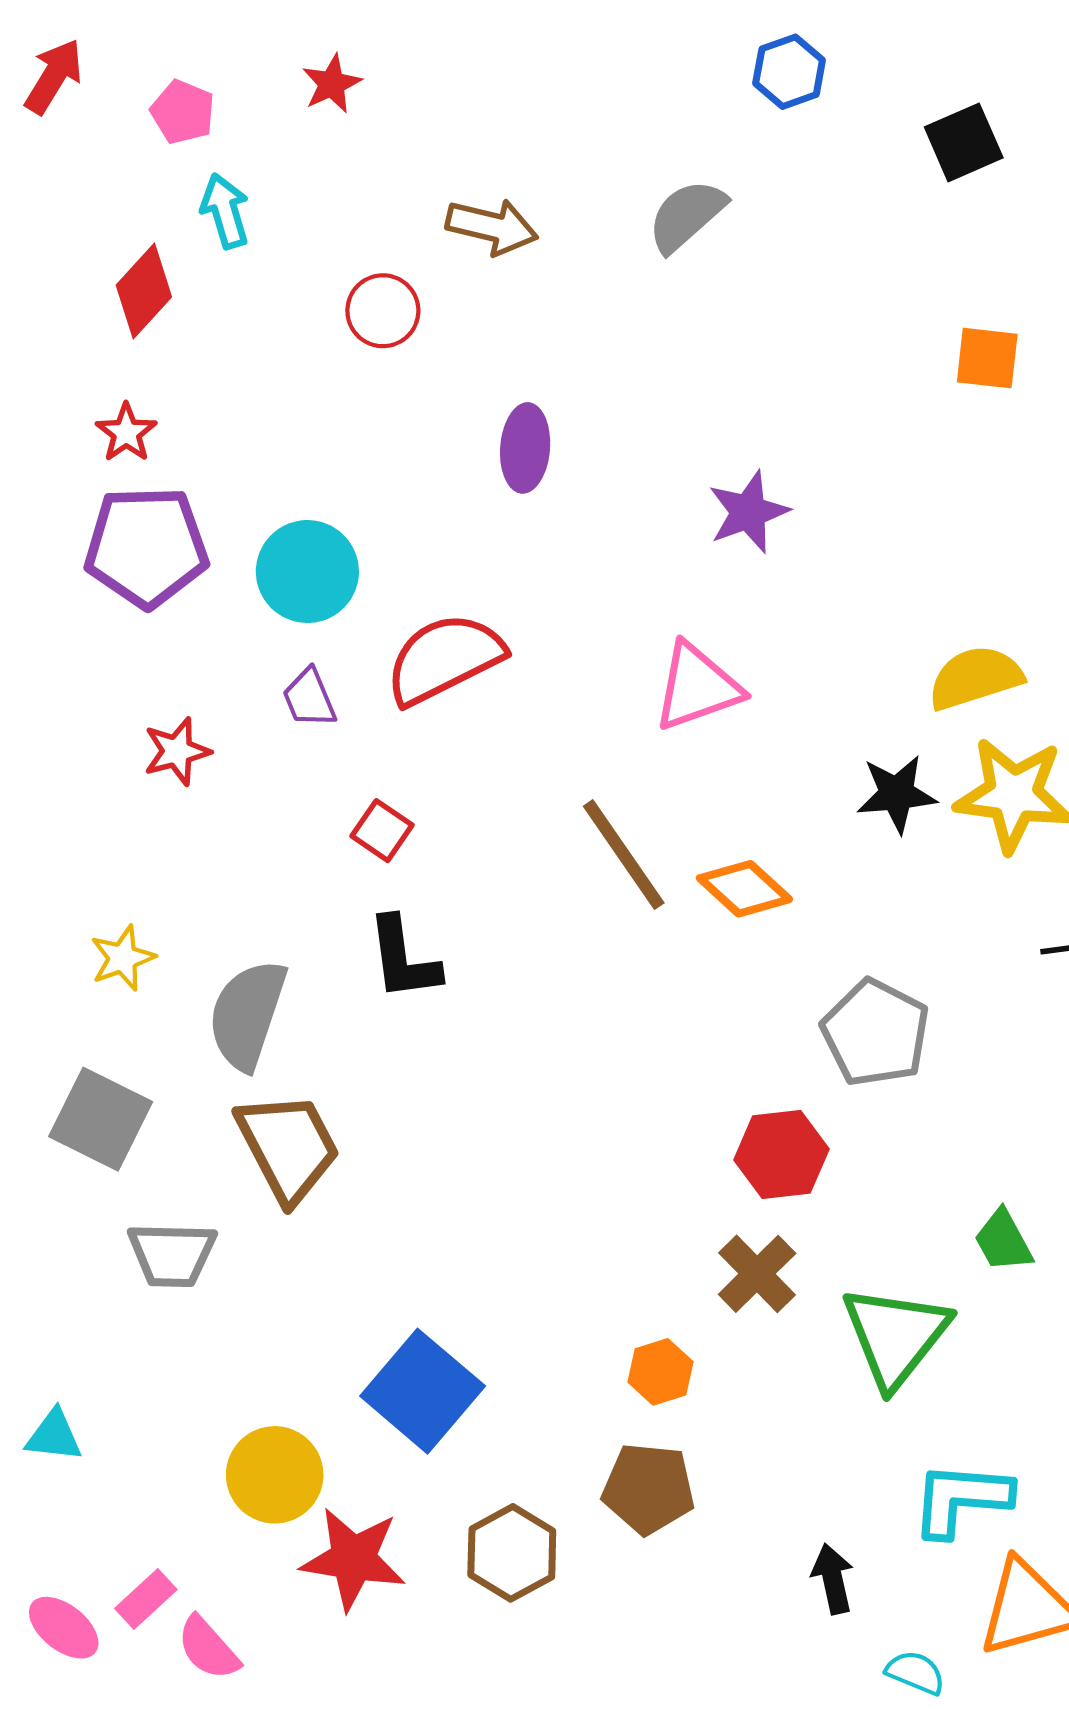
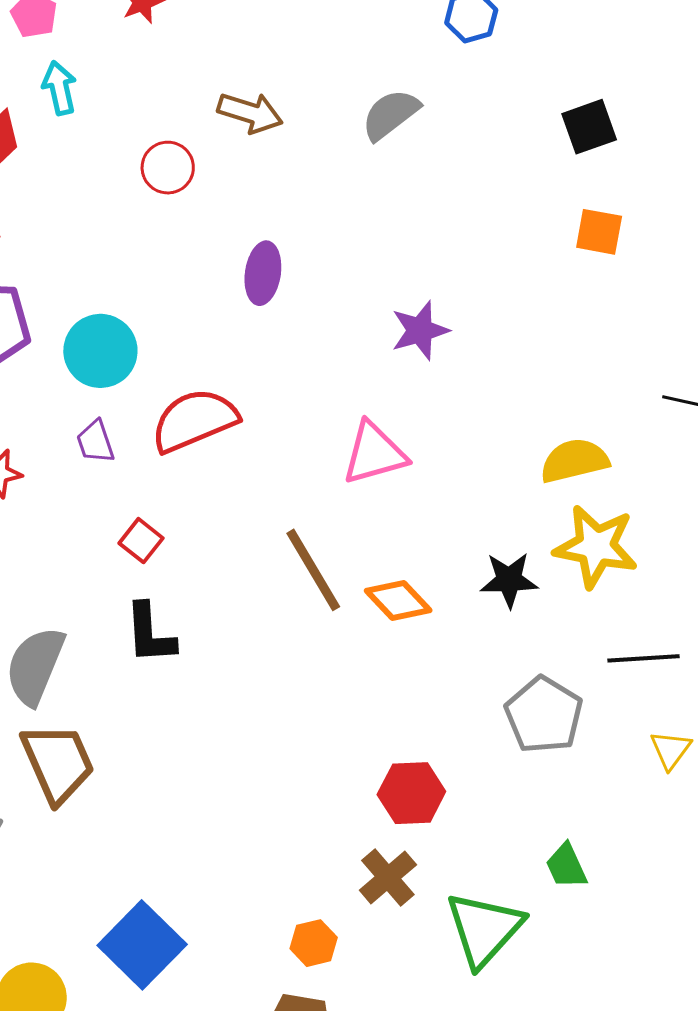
black square: (964, 142) -> (589, 127), moved
black star: (897, 794) -> (509, 580), moved
gray pentagon: (875, 1033) -> (544, 715), moved

